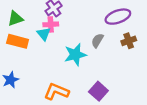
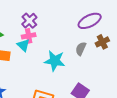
gray semicircle: (97, 40) -> (81, 49), moved
cyan star: (75, 55) -> (55, 61), turned 30

